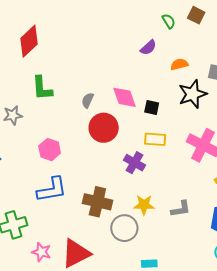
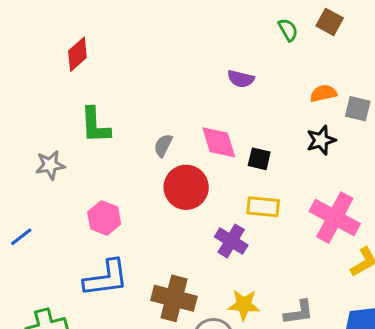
red diamond: (29, 41) -> (77, 54), size x0.7
purple semicircle: (148, 48) -> (241, 79), moved, turned 54
orange semicircle: (179, 64) -> (323, 93), moved
black star: (193, 94) -> (321, 140), size x0.7

